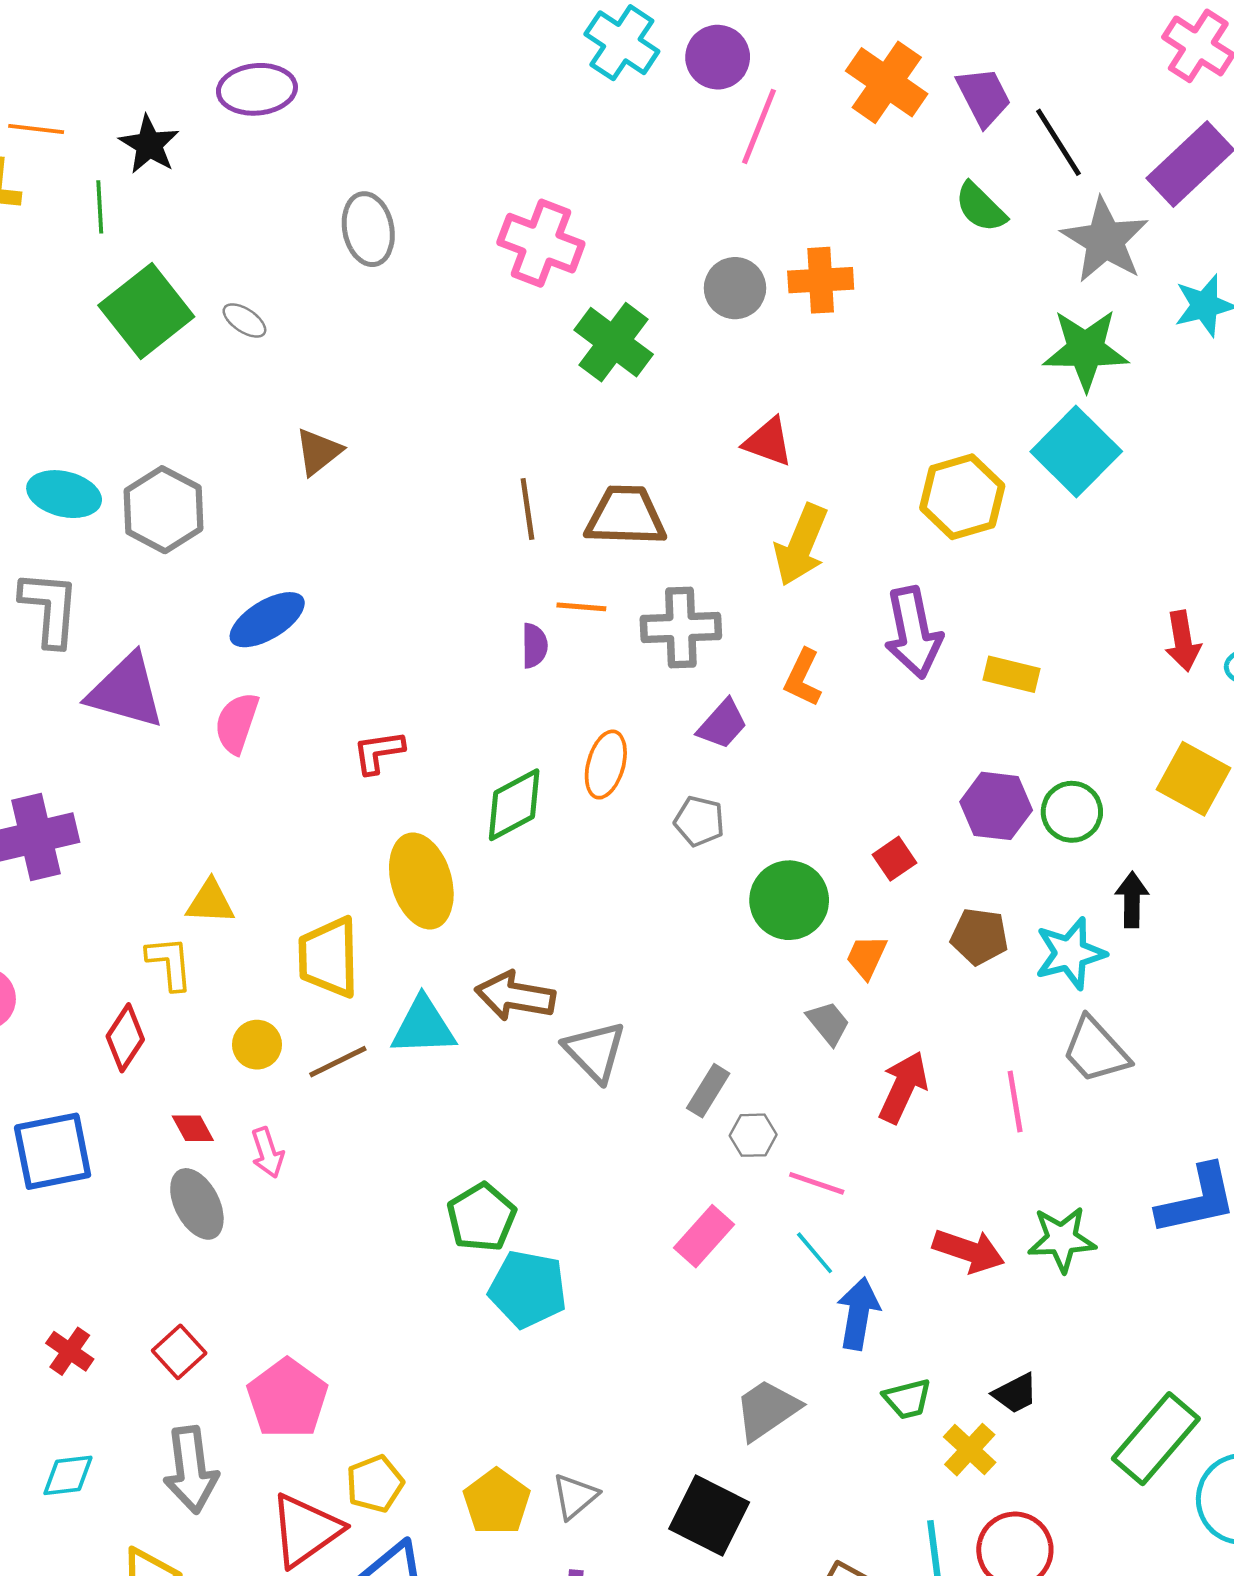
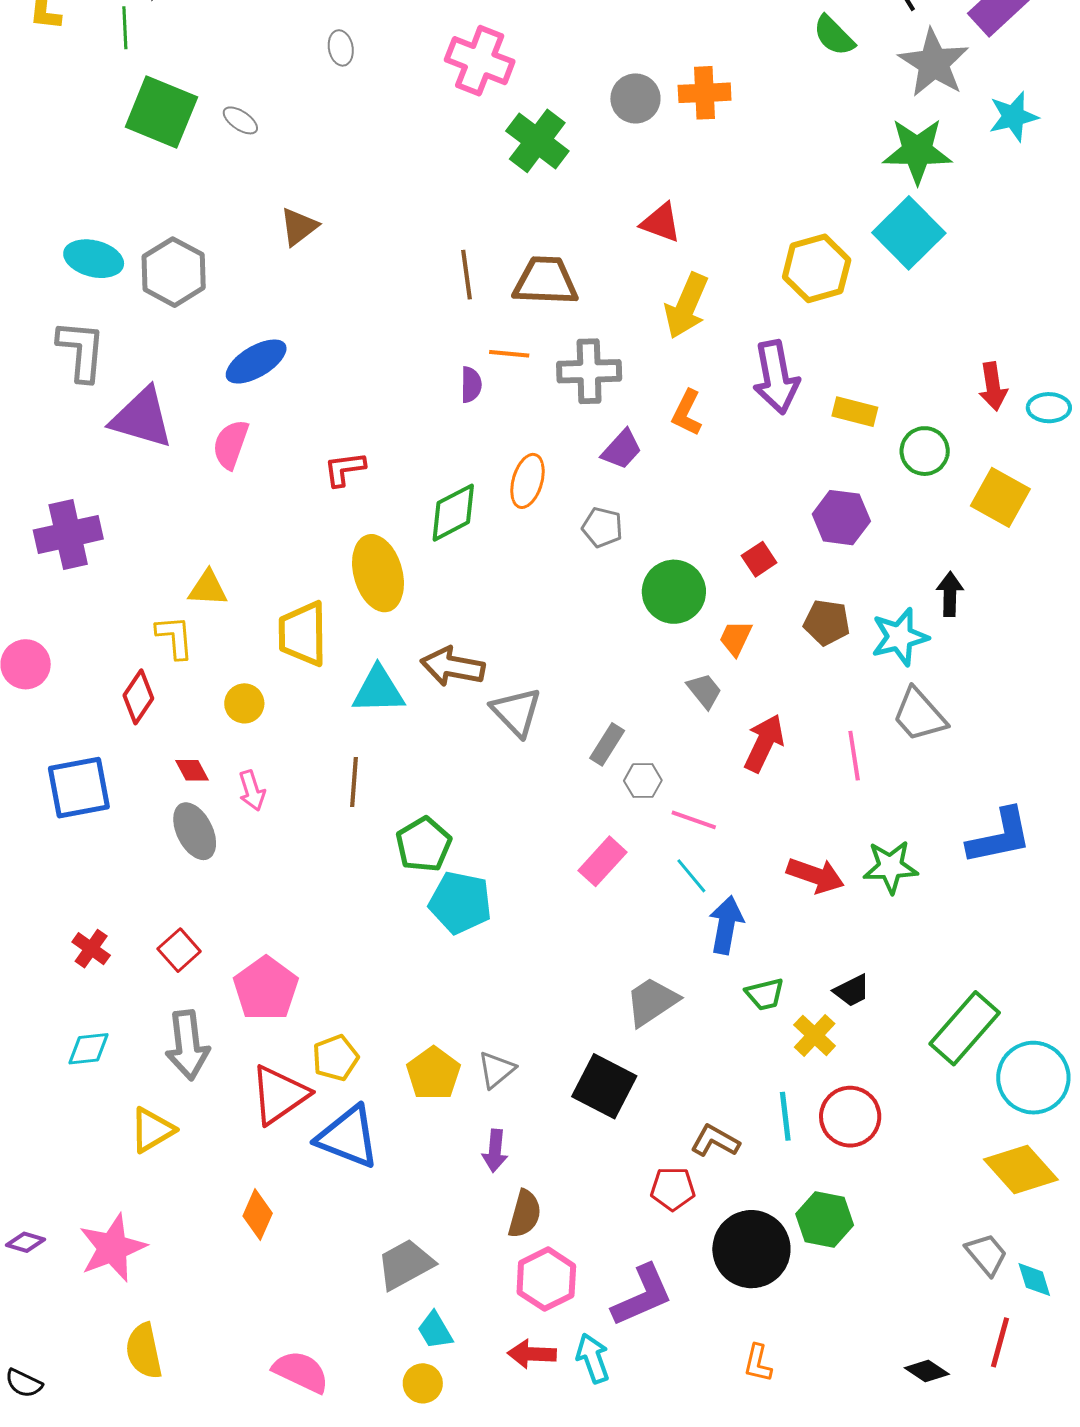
gray ellipse: (368, 229) -> (341, 48), size x0.6
green square: (146, 311) -> (161, 112), turned -30
green circle: (1072, 812) -> (925, 451), moved
brown line: (338, 1062) -> (354, 782), moved, turned -60

